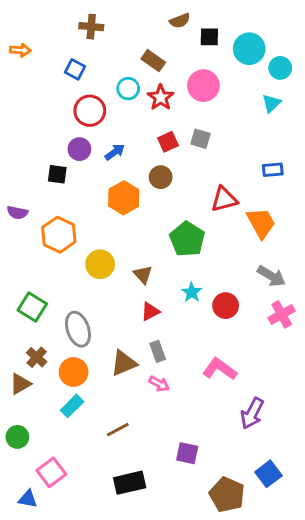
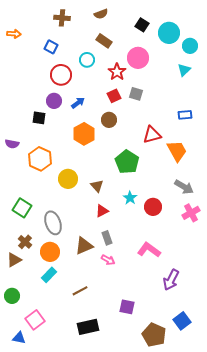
brown semicircle: (180, 21) -> (101, 14), moved
black square: (209, 37) -> (142, 25), turned 32
red star: (161, 97) -> (117, 72), moved

